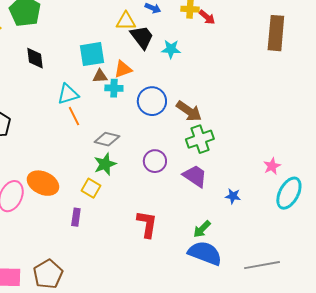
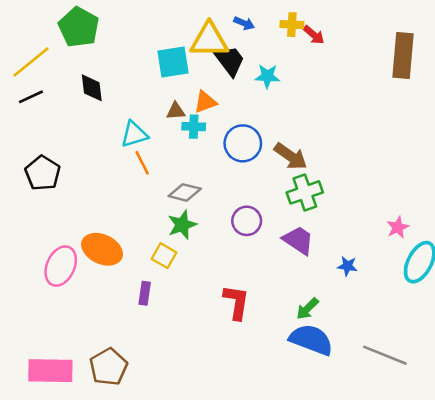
yellow triangle: (126, 21) -> (209, 40), size x1.5
cyan square: (92, 54) -> (173, 62), moved
gray line: (262, 265) -> (385, 355), turned 32

